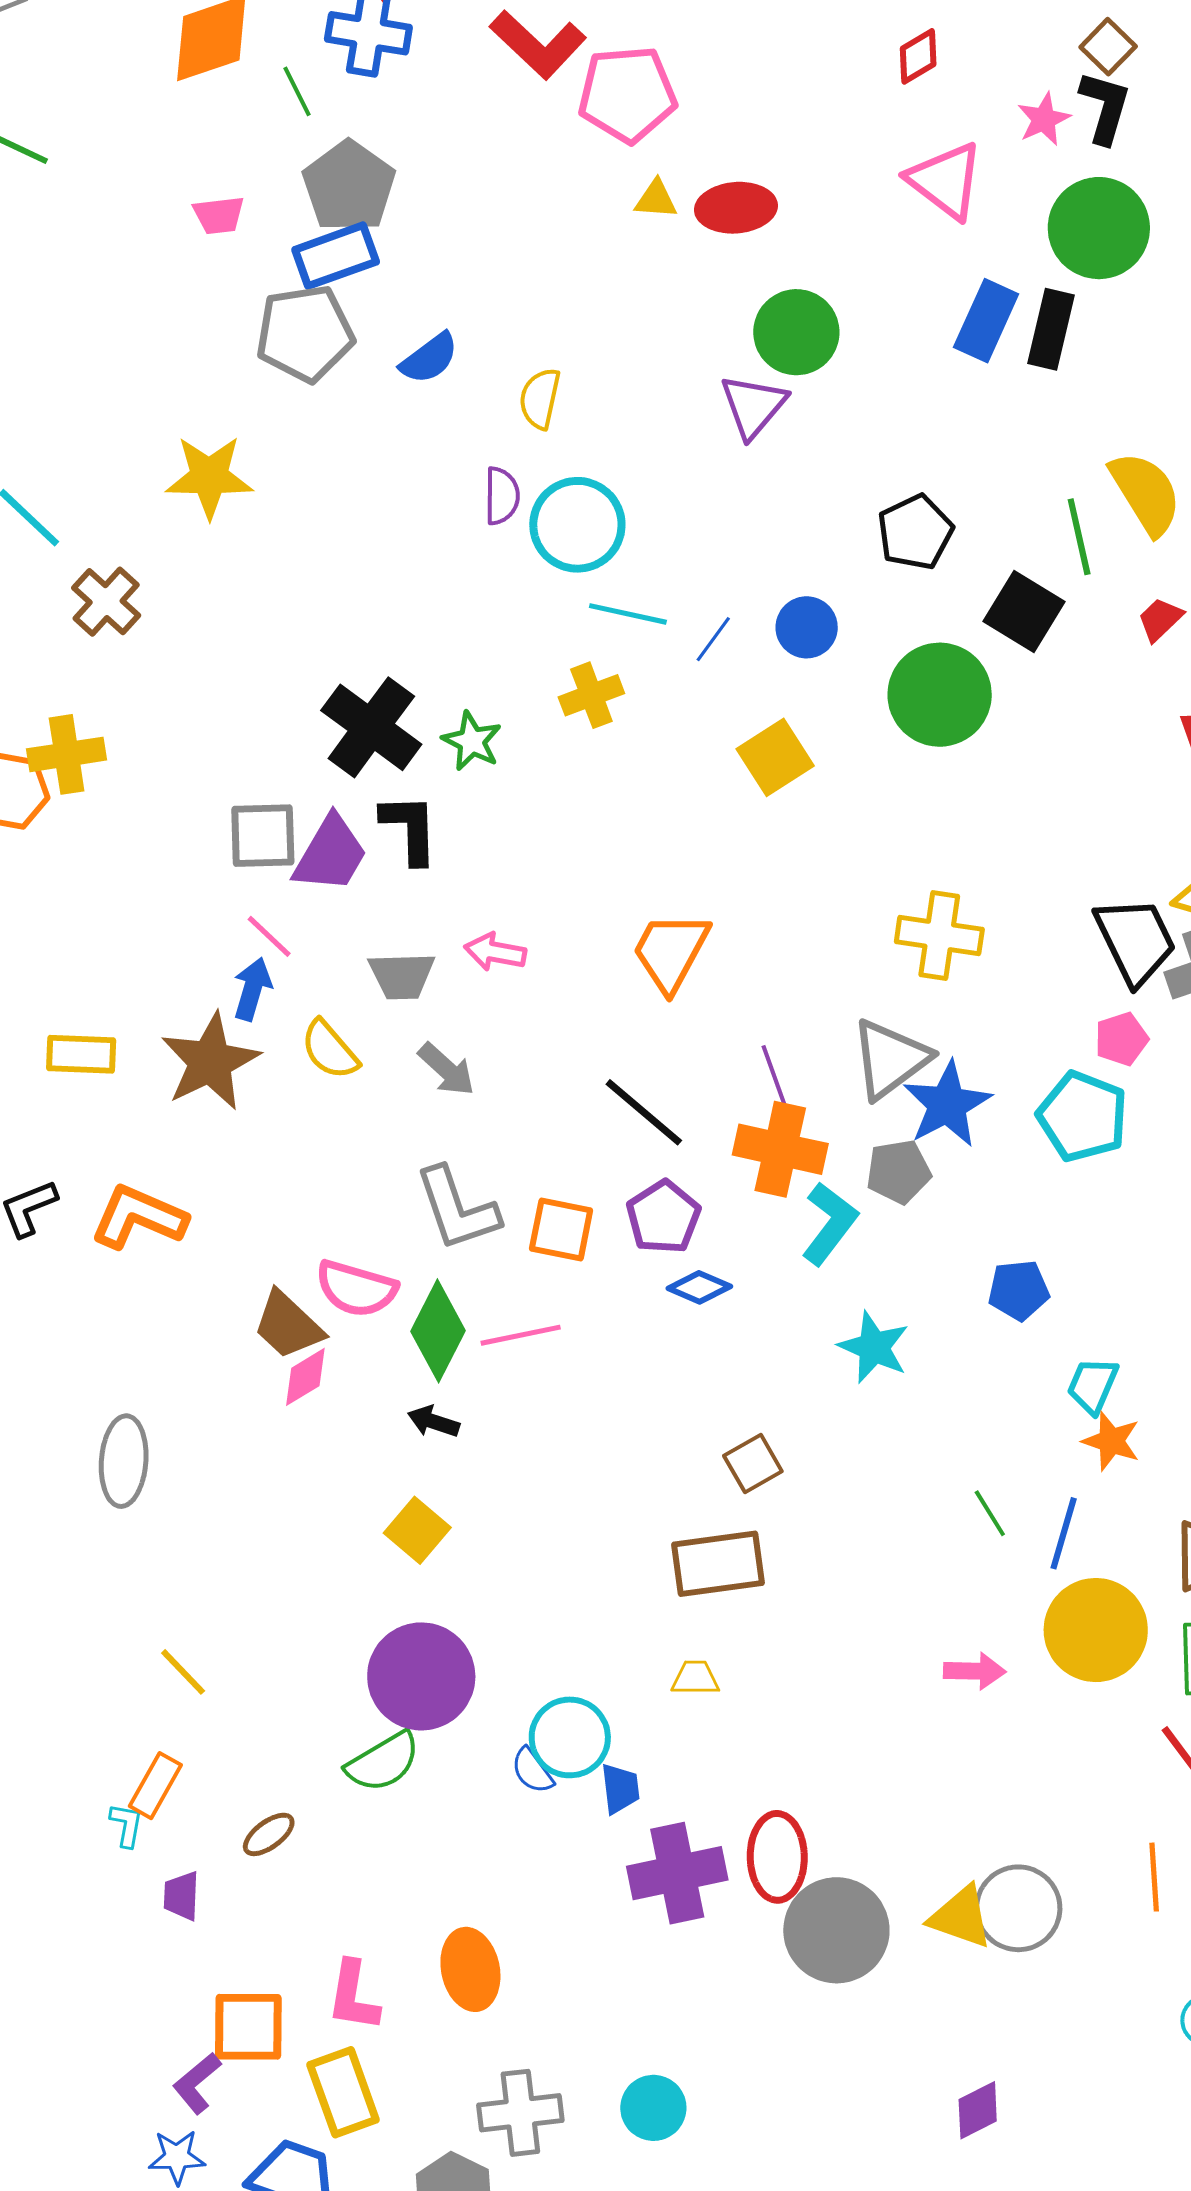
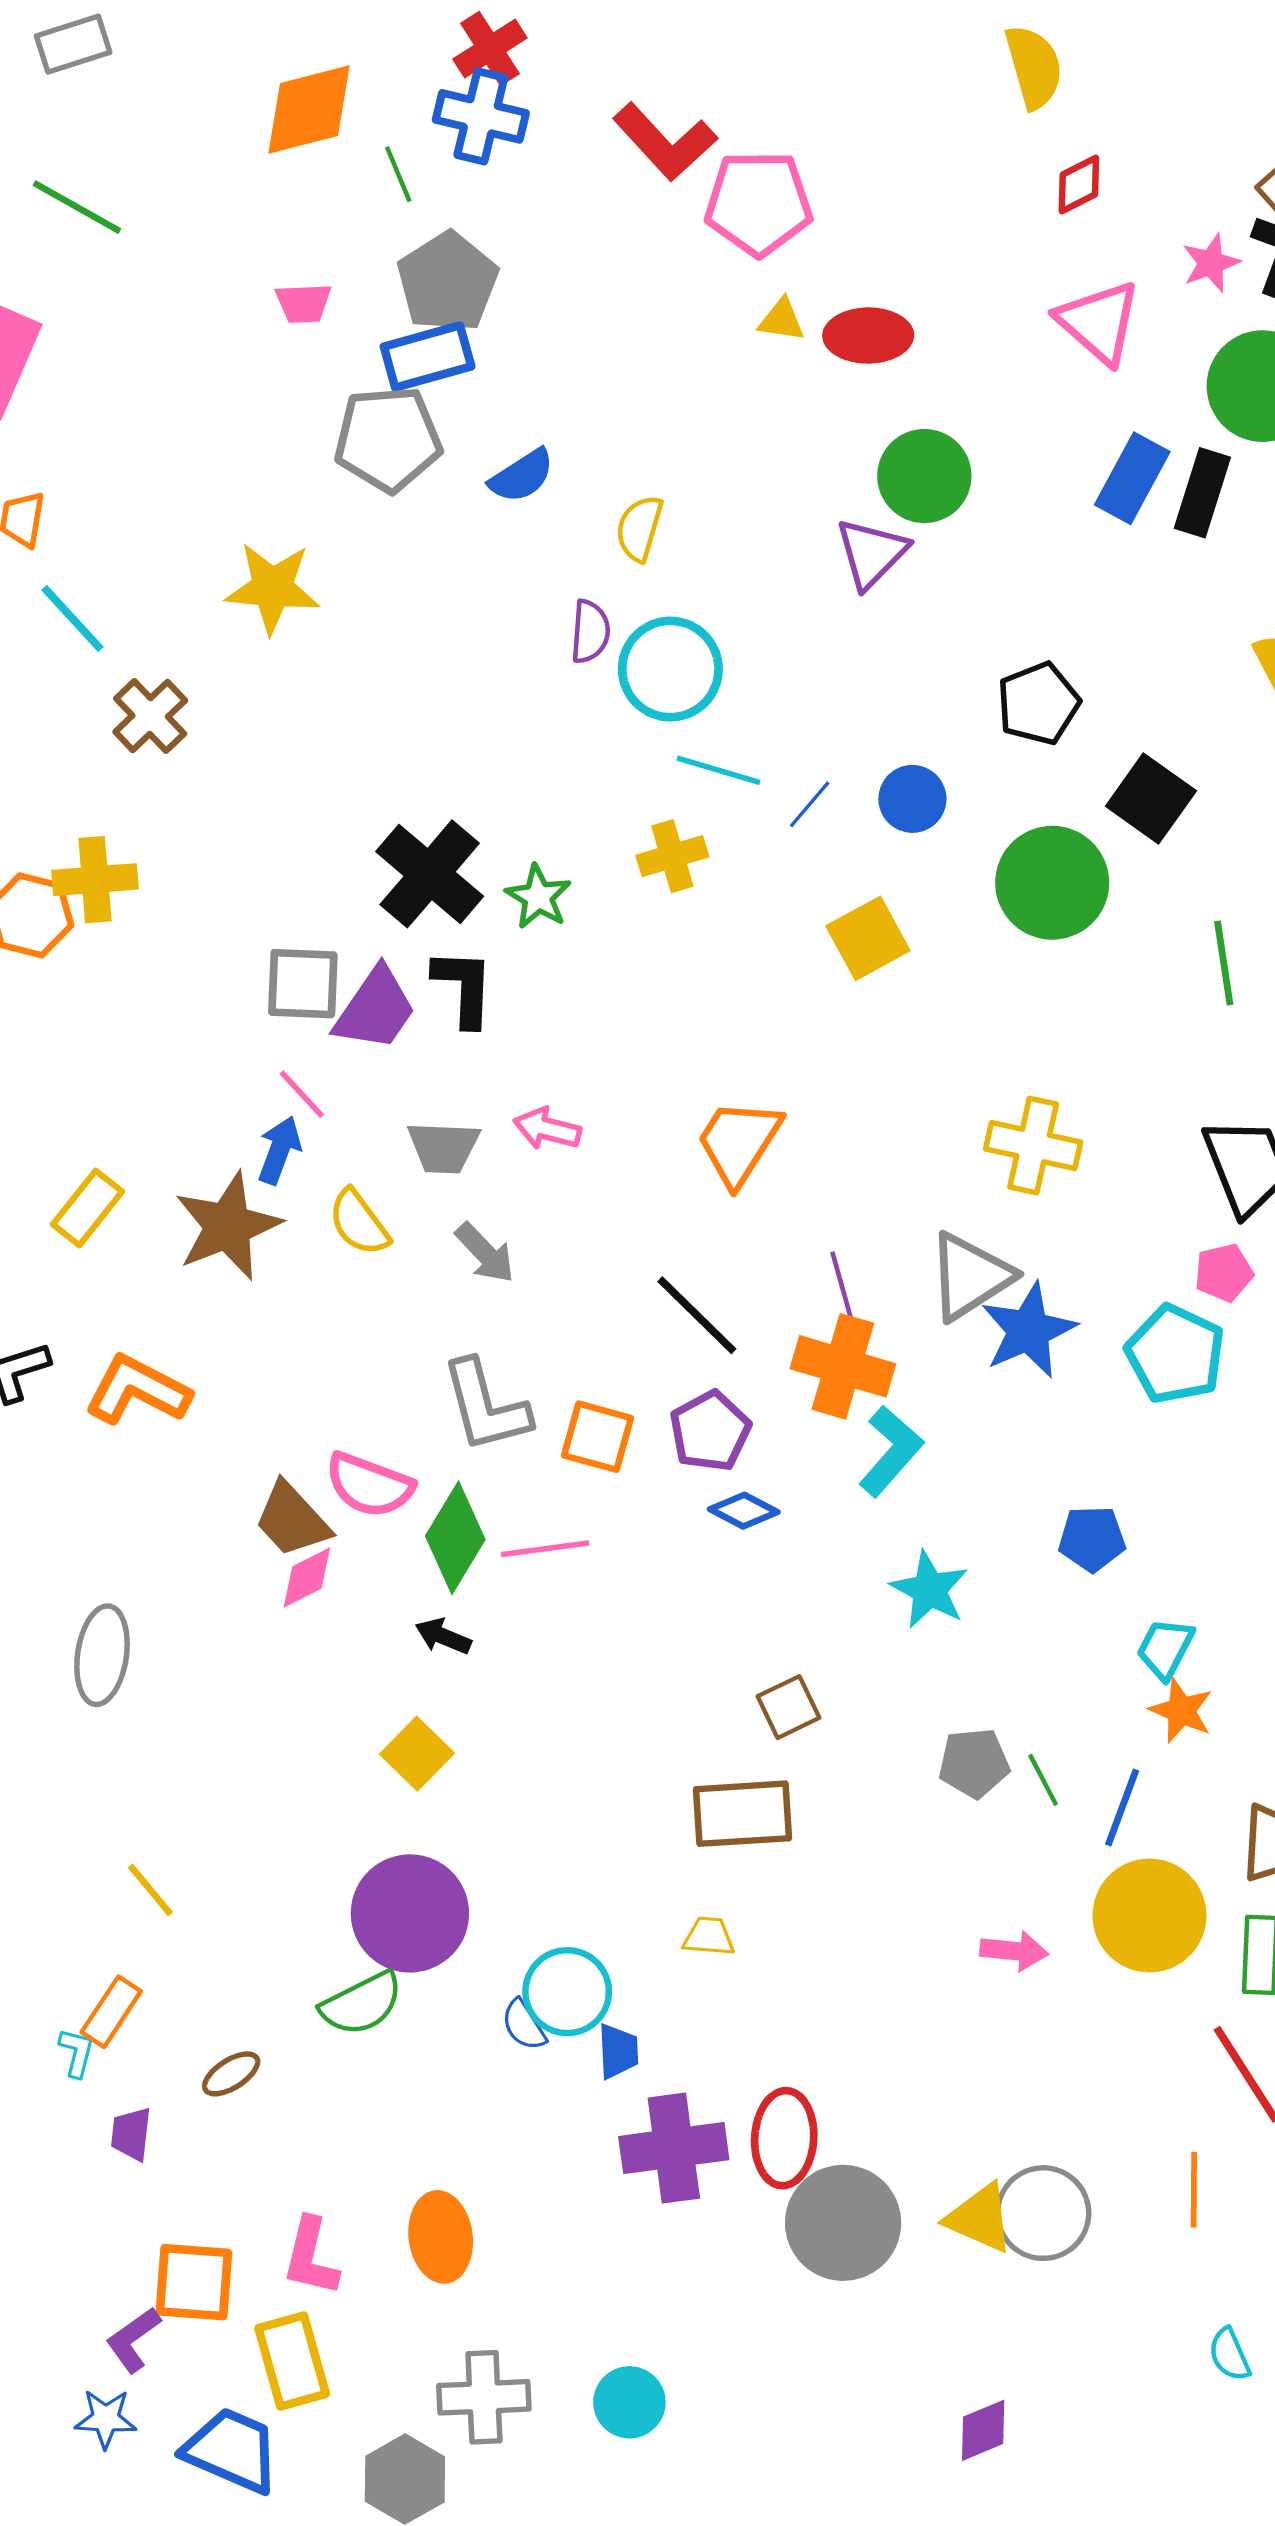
green line: (1079, 537) -> (1224, 963), moved
yellow rectangle: (81, 1054) -> (87, 1208), turned -58
gray pentagon: (898, 1172) -> (974, 1763), moved

